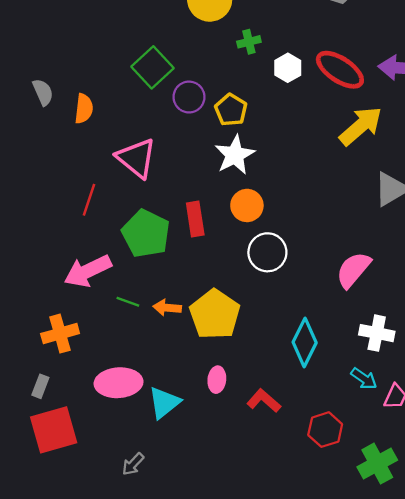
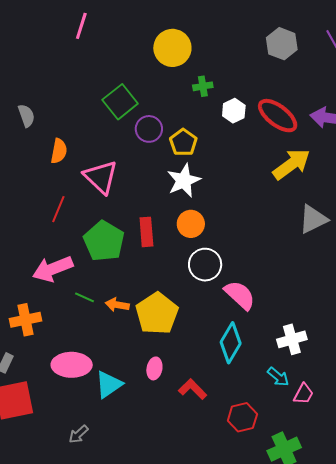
orange semicircle: (84, 109) -> (59, 151), moved
pink semicircle: (353, 270) -> (240, 295), moved, turned 88
white cross: (377, 333) -> (292, 339), turned -32

